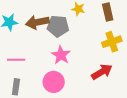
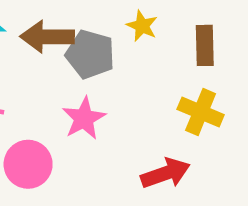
yellow cross: (112, 42) -> (201, 112), turned 30
pink circle: (54, 82) -> (28, 164), moved

